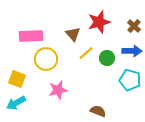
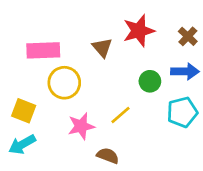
yellow line: (86, 53) -> (120, 115), moved
cyan pentagon: (130, 80) -> (182, 112), turned -30
brown semicircle: (98, 111) -> (108, 156), moved

